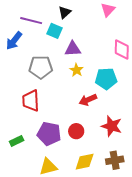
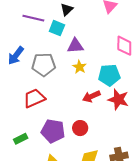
blue arrow: (14, 41) -> (16, 55), moved
red trapezoid: (31, 101) -> (34, 98), turned 70
red star: (112, 126) -> (118, 99), moved

